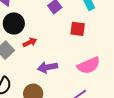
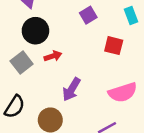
purple arrow: (48, 67) -> (72, 89), turned -54

